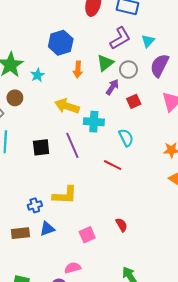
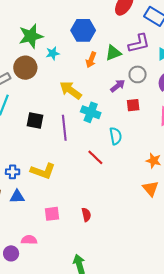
green triangle: (105, 63) -> (113, 53), moved
brown circle: (15, 98) -> (25, 68), size x1.5

